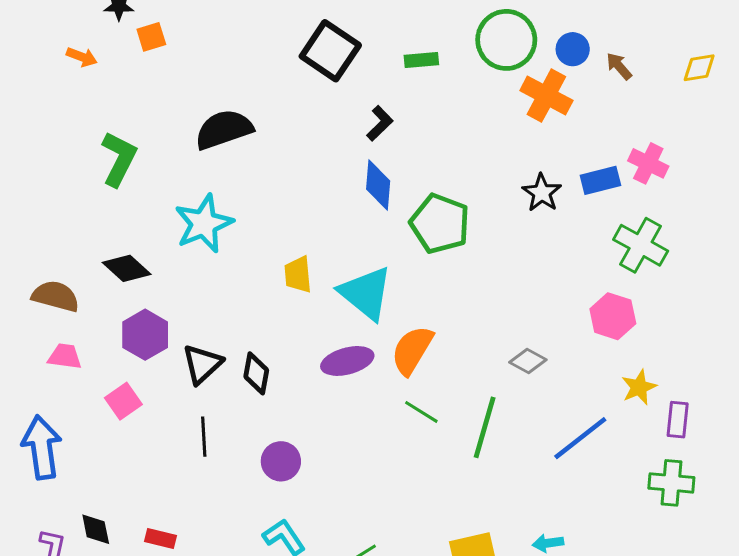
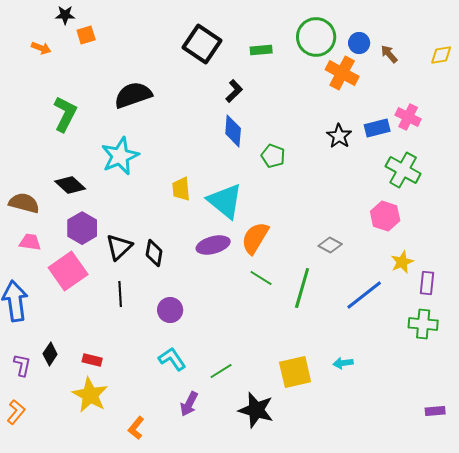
green pentagon: (440, 224) -> (273, 156), size x0.6
pink square: (123, 401) -> (68, 271), size x1.6
black diamond: (96, 529) -> (50, 354), turned 45

